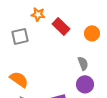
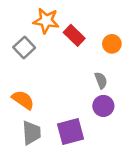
orange star: (38, 14) -> (46, 21), size x1.5
gray square: (20, 36) -> (24, 48), turned -30

